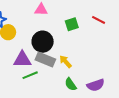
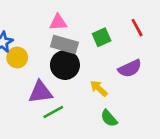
red line: (99, 20) -> (137, 28), turned 40
gray rectangle: (45, 59) -> (64, 45), moved
purple semicircle: (96, 85) -> (130, 68), moved

